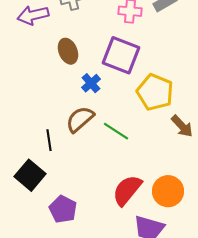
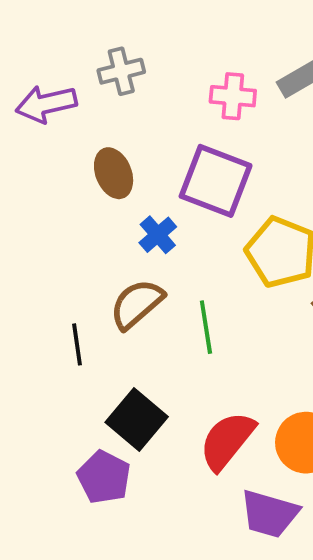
green line: (116, 131) -> (206, 327), turned 48
black square: (30, 175) -> (137, 419), moved

